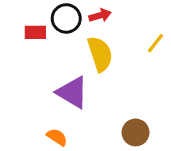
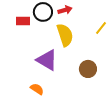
brown circle: (136, 132) -> (88, 69), moved

